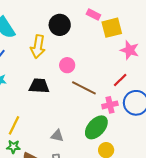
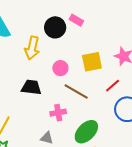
pink rectangle: (93, 14) -> (76, 20), moved
yellow square: (112, 28) -> (92, 62), moved
pink cross: (110, 105) -> (58, 113), moved

